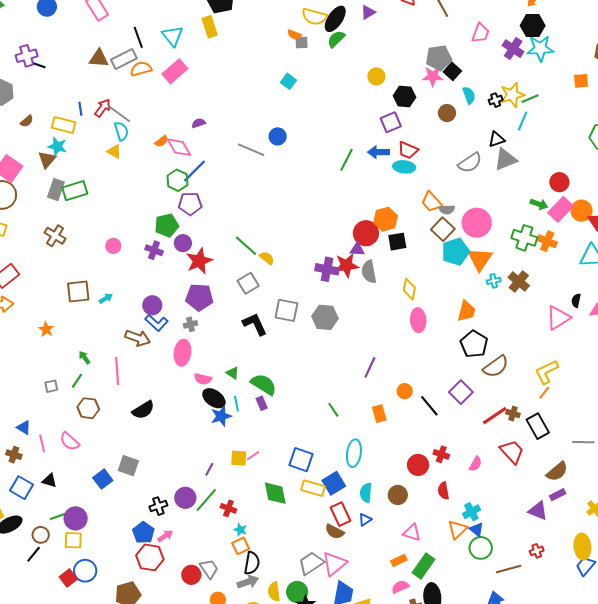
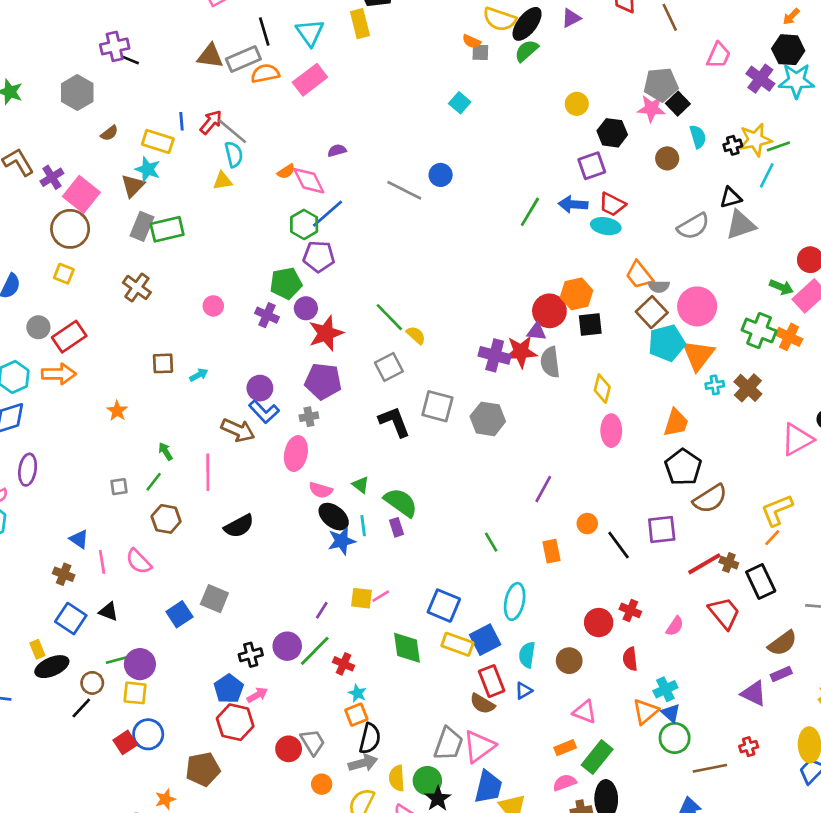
yellow triangle: (114, 151) -> (223, 181), turned -42
brown square: (78, 291) -> (163, 363), size x0.7
purple square: (461, 392) -> (662, 530), turned 35
gray trapezoid: (311, 563) -> (448, 744), turned 140

